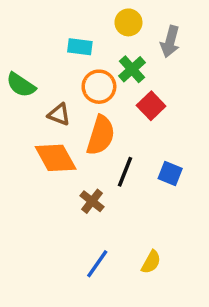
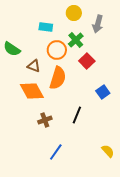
black line: (125, 172) -> (77, 115), moved
blue square: (170, 173) -> (103, 92), moved, turned 32
brown cross: (92, 201) -> (45, 120), moved, turned 32
yellow semicircle: (151, 262) -> (108, 151), moved, turned -72

